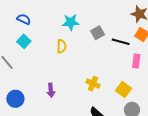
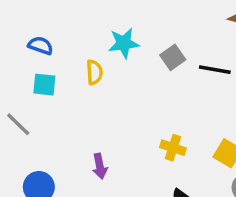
cyan square: (24, 41) -> (44, 85), turned -32
yellow semicircle: (62, 46) -> (94, 72), moved

